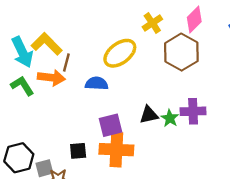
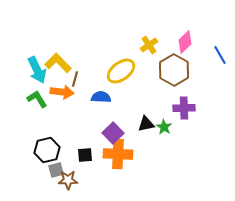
purple cross: (193, 111) -> (184, 108), moved
purple square: (111, 125) -> (113, 133), turned -30
black hexagon: (19, 158) -> (47, 150), moved

